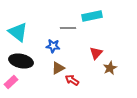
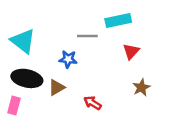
red triangle: (96, 53) -> (131, 51), moved
brown triangle: (58, 68) -> (56, 87), moved
pink rectangle: (11, 82) -> (14, 105), turned -32

